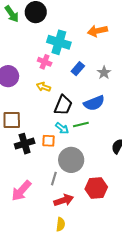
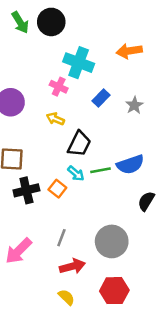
blue semicircle: (94, 103) -> (130, 165), moved
orange square: (48, 141) -> (57, 189), turned 32
gray circle: (71, 160) -> (112, 241), moved
red hexagon: (96, 188) -> (114, 291), moved
yellow semicircle: (61, 224) -> (66, 297), turned -56

